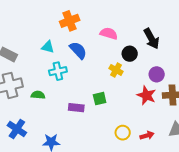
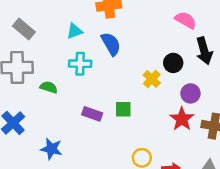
pink semicircle: (109, 33) -> (186, 20), moved
cyan triangle: (48, 47) -> (75, 31), turned -48
purple circle: (157, 74) -> (191, 93), moved

